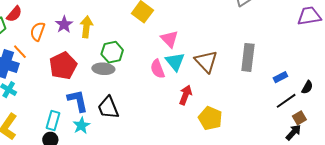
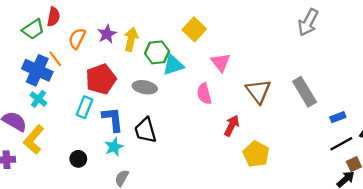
red semicircle: (14, 14) -> (53, 17), turned -36
green hexagon: (112, 52) -> (157, 52), moved
gray rectangle: (248, 57) -> (305, 92), turned -44
cyan triangle: (175, 62) -> (173, 65), moved, turned 45
cyan rectangle: (53, 121) -> (85, 107), moved

